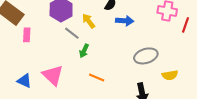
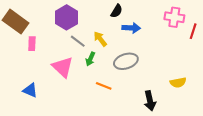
yellow arrow: (89, 21) -> (100, 39), moved
gray ellipse: (146, 56) -> (126, 61), moved
pink triangle: (53, 75) -> (63, 67), moved

